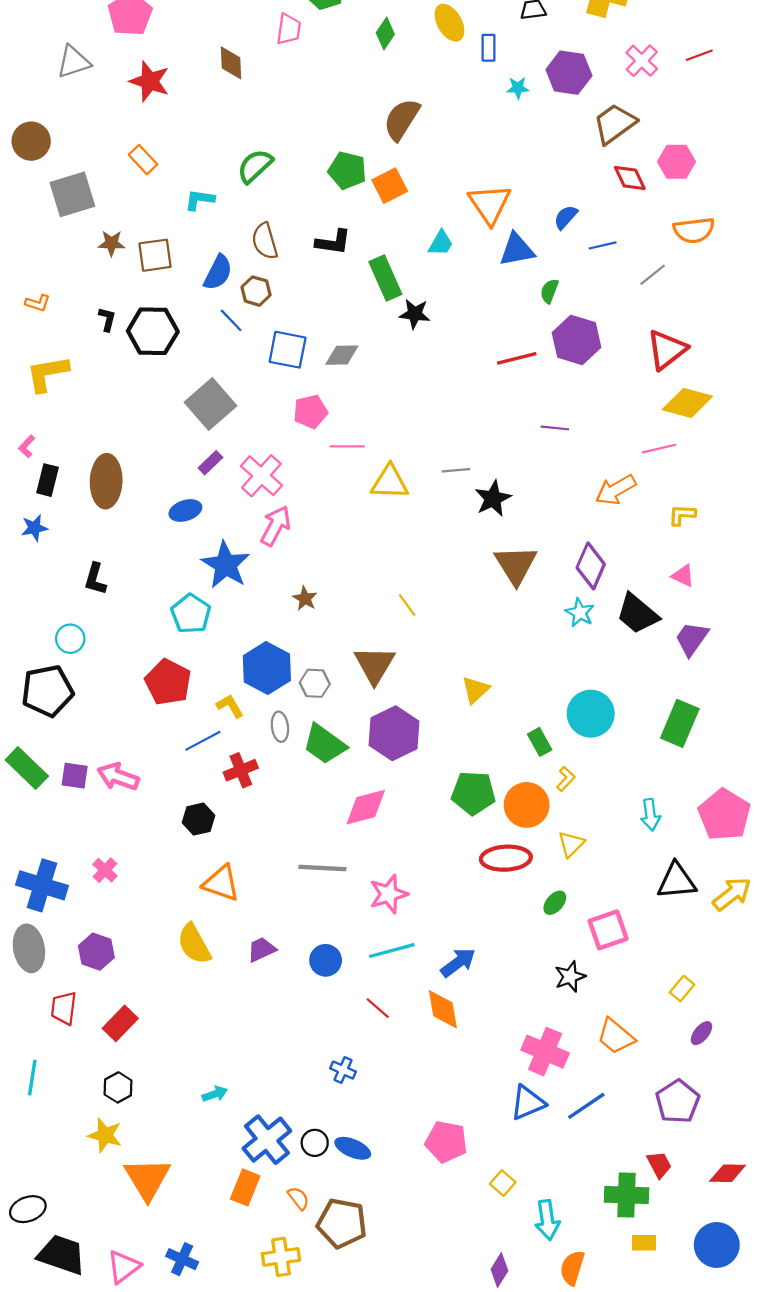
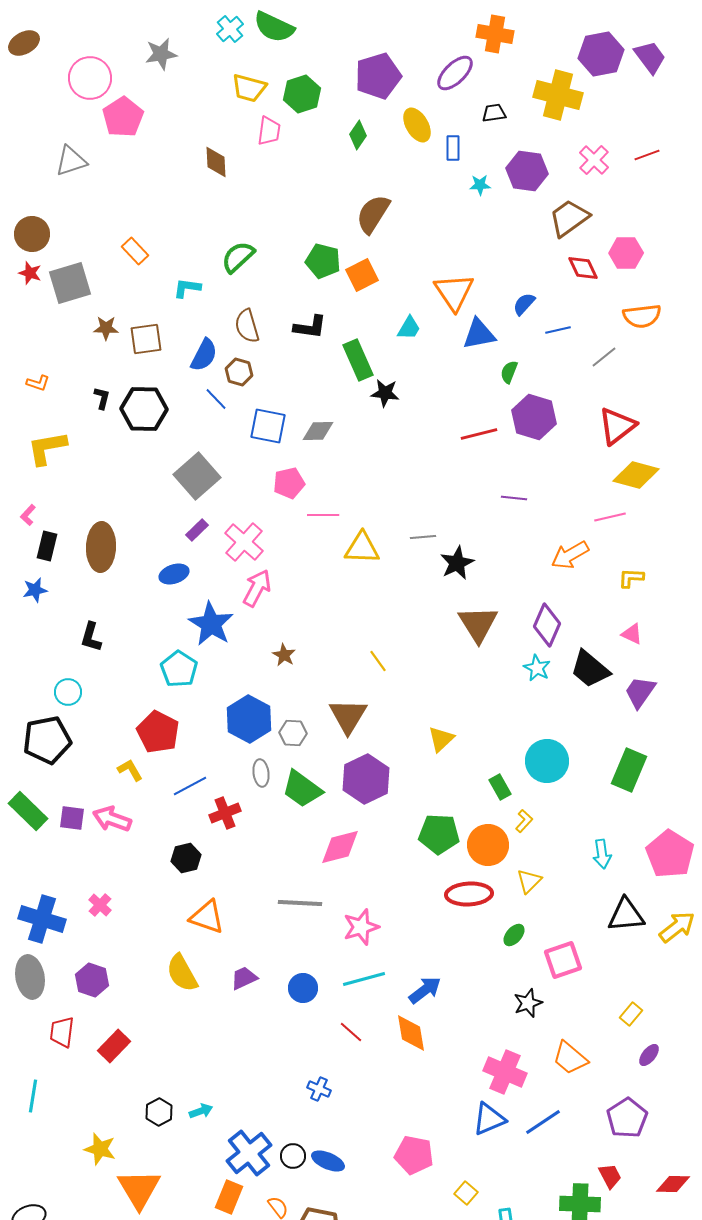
red star: (150, 81) -> (30, 273), moved, size x0.6
yellow L-shape: (230, 706) -> (130, 770), moved
black hexagon: (118, 1087) -> (159, 1112), moved

